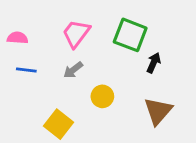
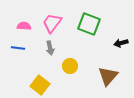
pink semicircle: (18, 38) -> (24, 26), moved
black arrow: (154, 63) -> (121, 43), moved, turned -128
gray arrow: (73, 70) -> (50, 48), turned -64

